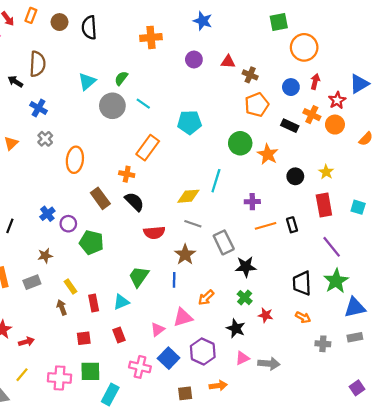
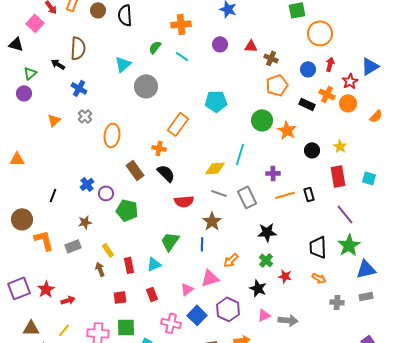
green semicircle: (121, 78) -> (155, 47), moved
cyan line: (143, 104) -> (182, 56), moved
gray rectangle: (224, 242) -> (247, 197), moved

